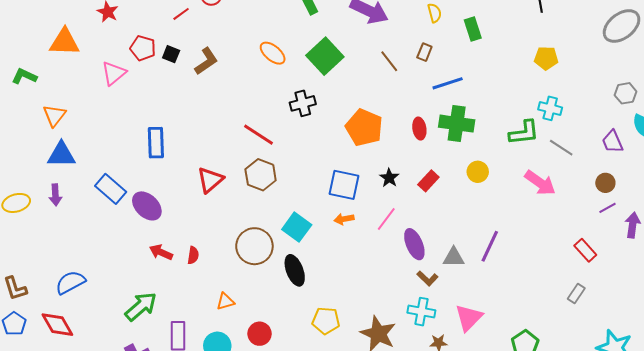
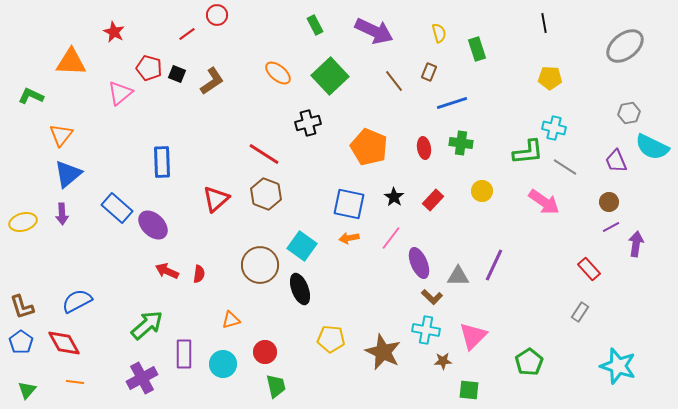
green cross: (457, 124) -> (461, 143), size x0.7
blue triangle: (61, 155) -> (68, 174), turned -40

